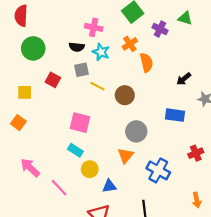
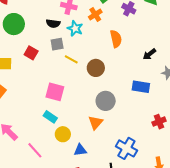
orange cross: (130, 44) -> (95, 14), moved
blue cross: (158, 170) -> (126, 148), moved

